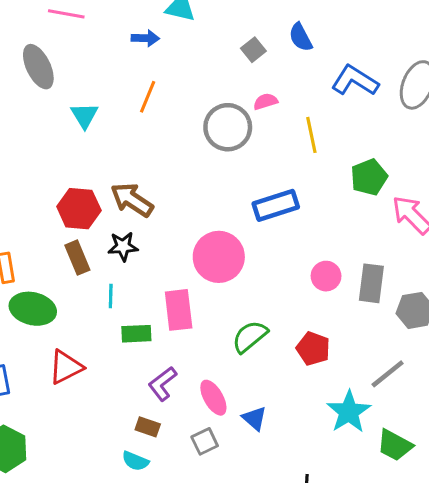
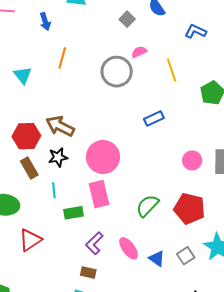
blue arrow: (145, 38) -> (45, 22), moved, turned 78
blue L-shape: (355, 81) -> (196, 31), size x0.7
blue rectangle: (276, 205) -> (154, 119), size x0.7
pink circle: (219, 257) -> (103, 157), moved
red pentagon: (313, 349) -> (189, 209), size x1.4
gray square: (205, 441) -> (186, 256), moved

